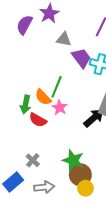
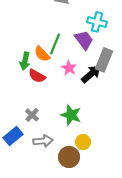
purple trapezoid: (81, 58) -> (84, 40), moved
pink star: (60, 108) -> (69, 68), moved
brown circle: (80, 175) -> (69, 157), moved

